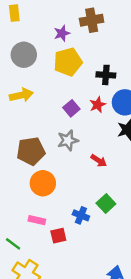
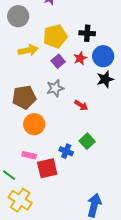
yellow pentagon: (68, 62) -> (55, 36), moved
yellow arrow: (21, 95) -> (28, 50), moved
red square: (58, 236) -> (47, 168), size x1.5

